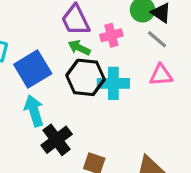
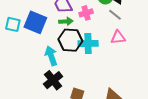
green arrow: (79, 48) -> (66, 21), turned 152
blue square: (33, 69) -> (35, 22), moved, turned -35
cyan arrow: (34, 111) -> (51, 56), moved

